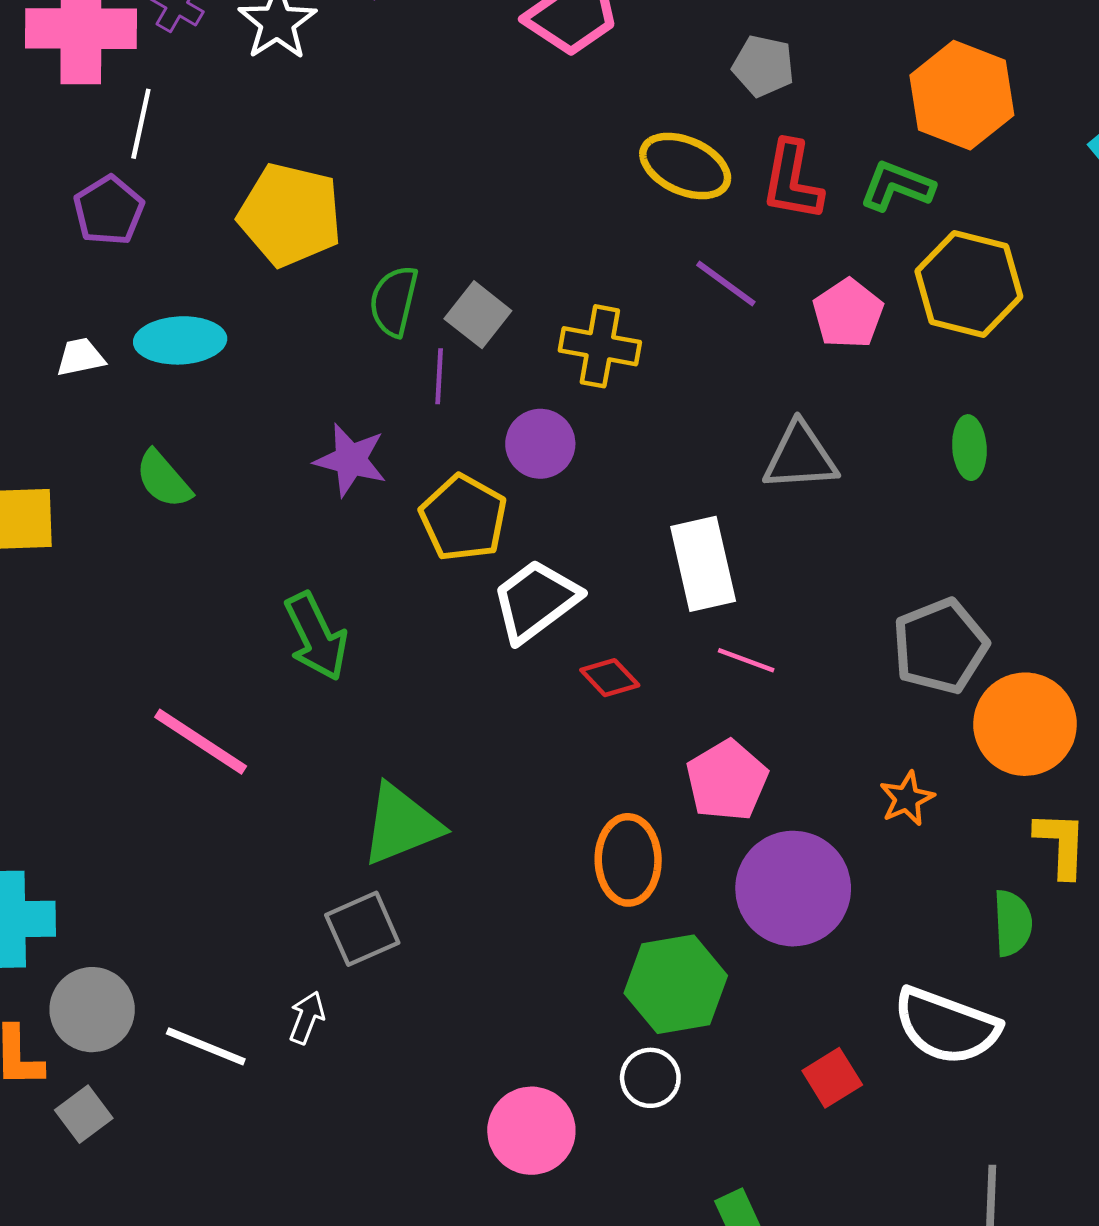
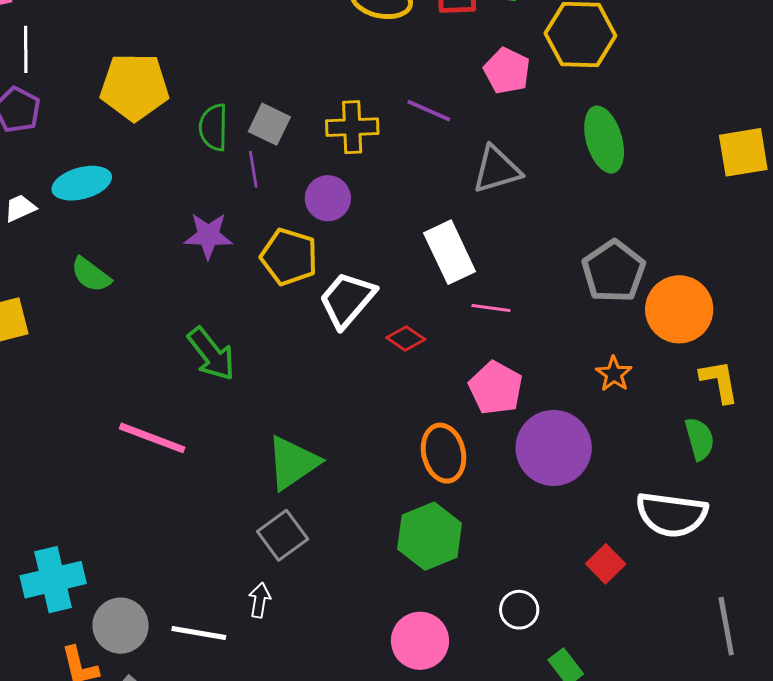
purple line: (726, 284) -> (429, 111), moved
green ellipse: (969, 448) -> (604, 140), size x1.6
green hexagon: (676, 984) -> (430, 536), moved
white circle: (650, 1078) -> (519, 610), moved

